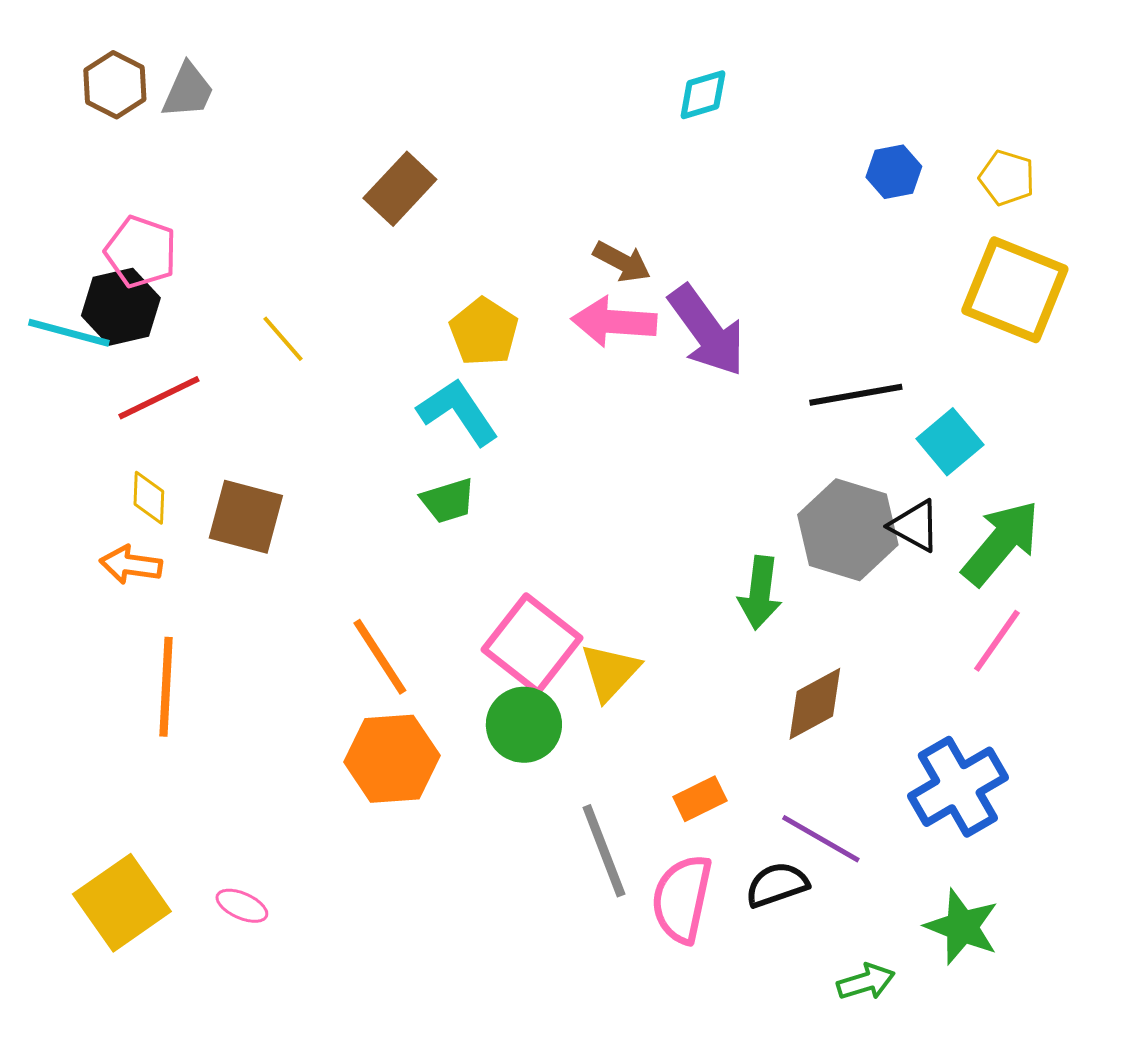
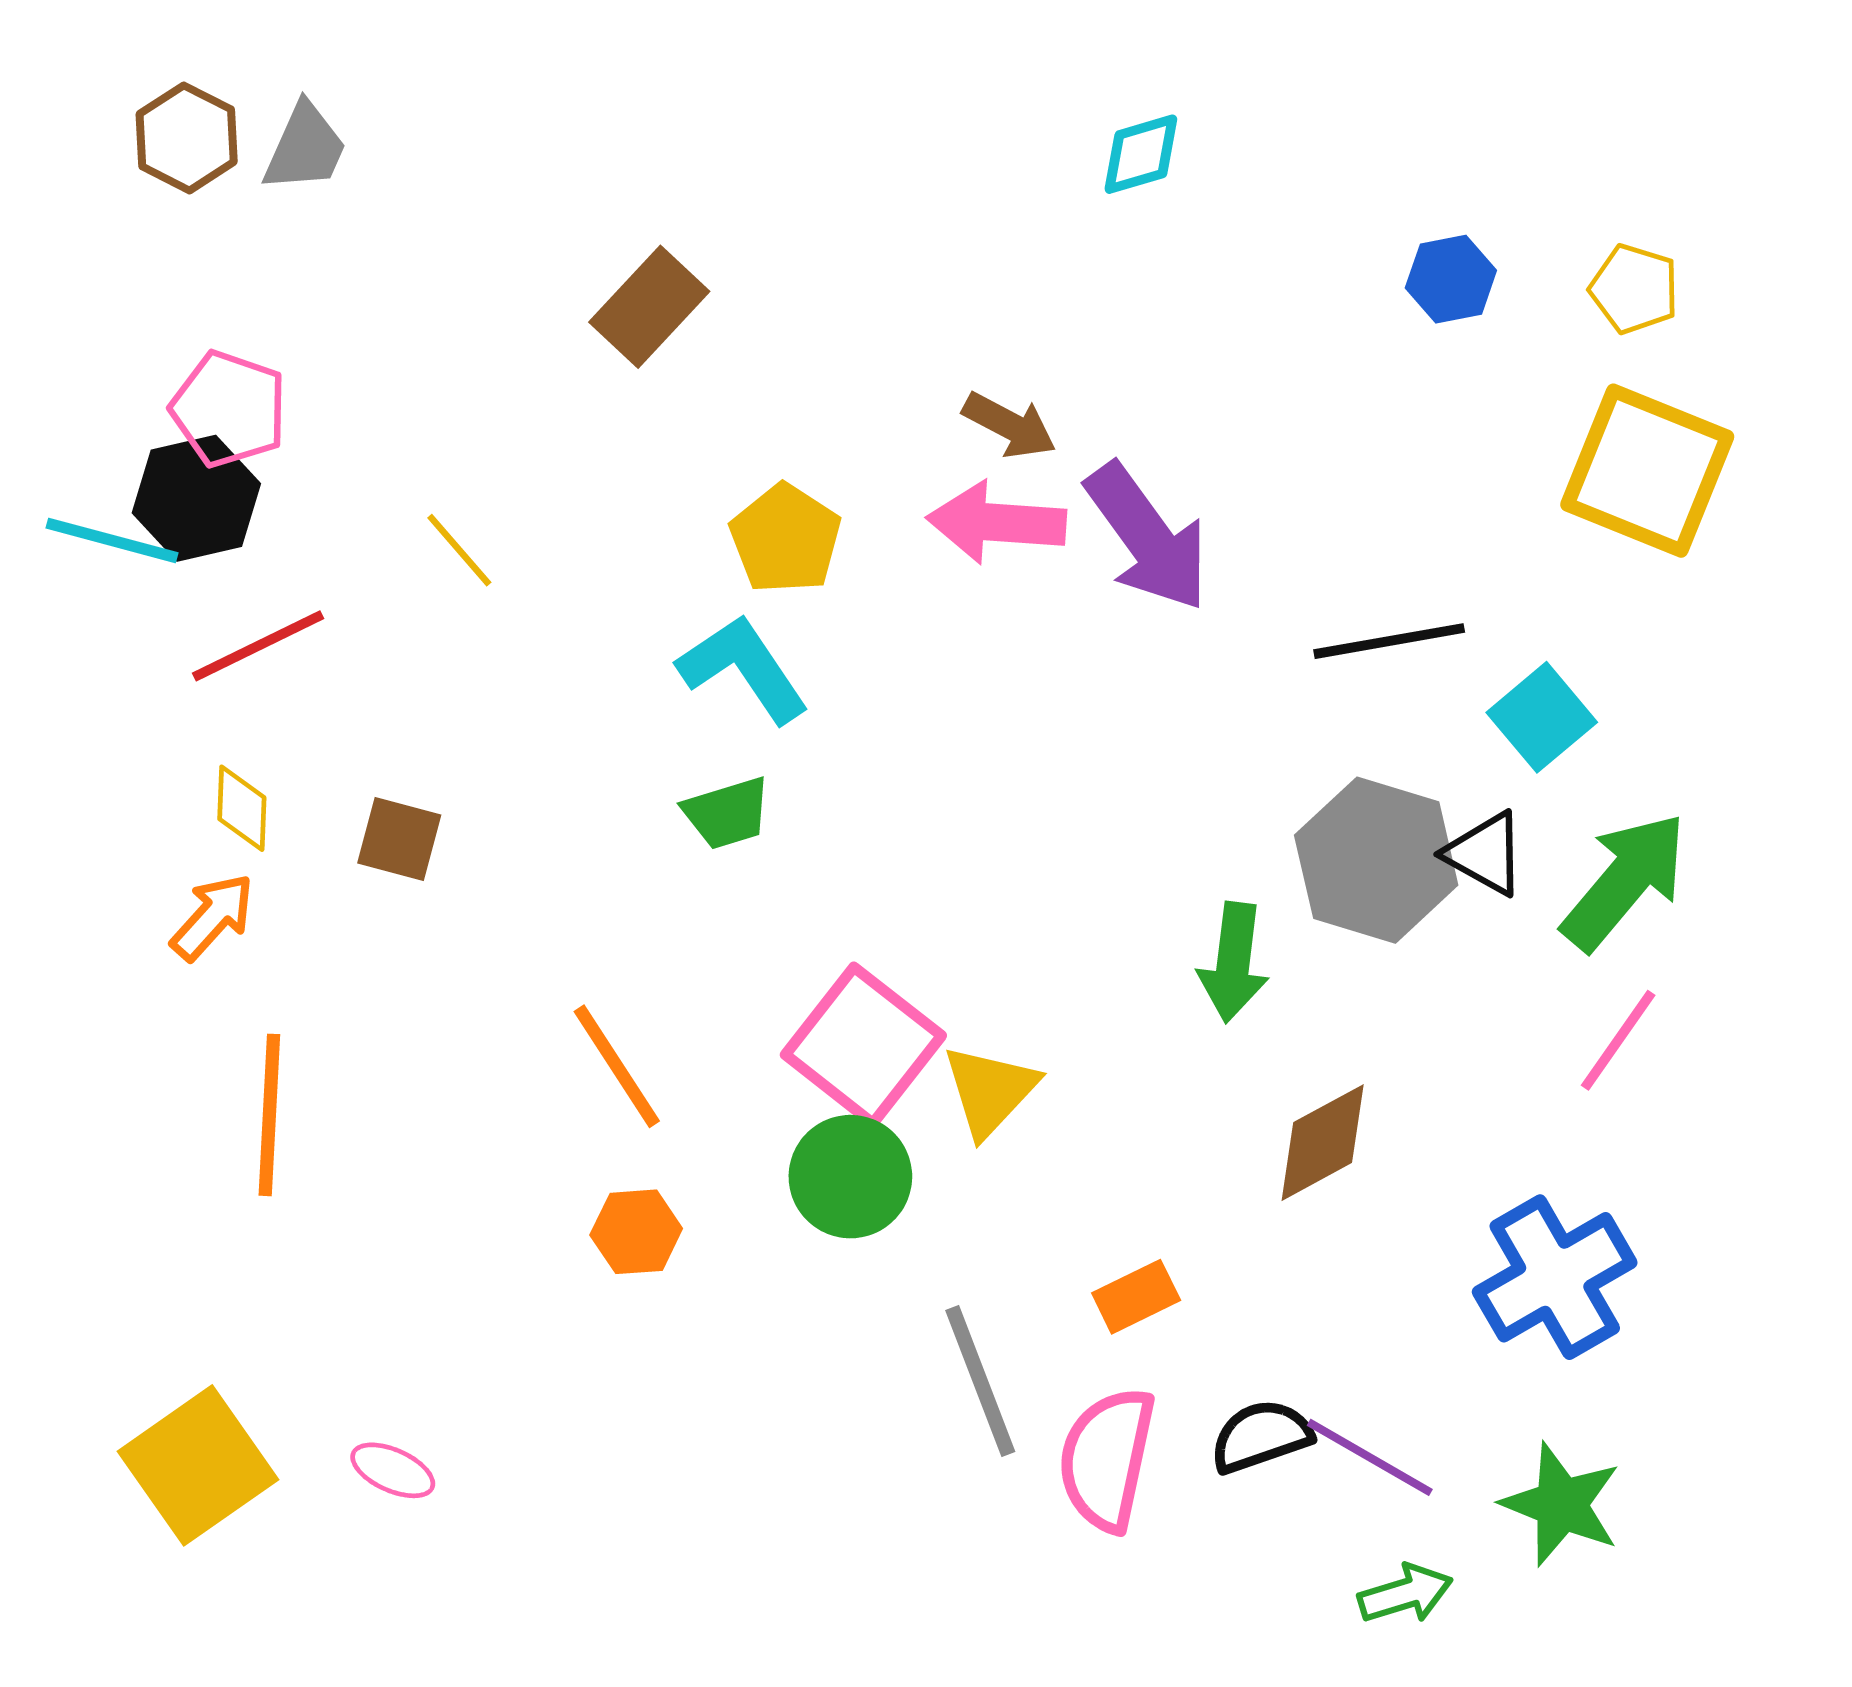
brown square: (246, 517) -> (399, 839), size x0.7
orange arrow: (131, 565) -> (213, 917), turned 124
orange hexagon: (392, 759) -> (636, 1232), size x0.6
purple line: (821, 839) -> (1370, 1457), moved

